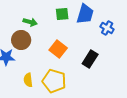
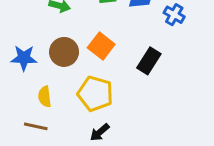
brown circle: (21, 40) -> (64, 52), moved
yellow semicircle: (28, 80) -> (45, 97), moved

